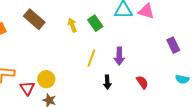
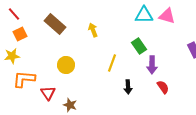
green rectangle: (95, 23) -> (139, 46), moved
purple arrow: (119, 56) -> (152, 65), moved
yellow circle: (46, 79) -> (66, 65), moved

